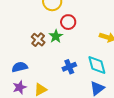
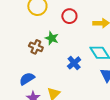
red circle: (68, 22) -> (69, 16), moved

